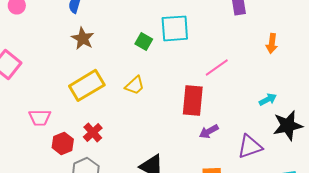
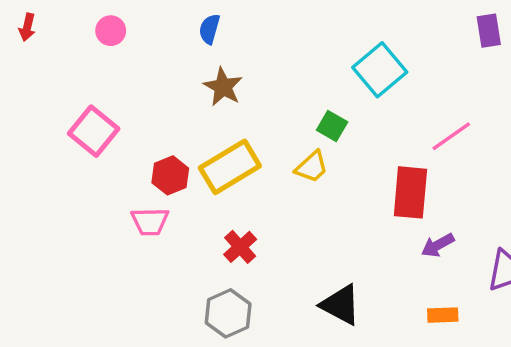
cyan square: (175, 28) -> (380, 70), turned -36
green square: (144, 41) -> (332, 126), moved
red hexagon: (63, 143) -> (170, 175), moved

